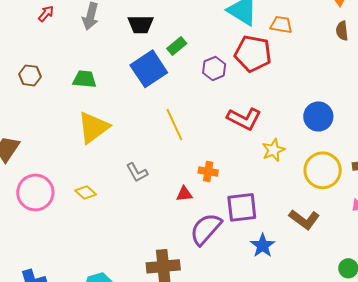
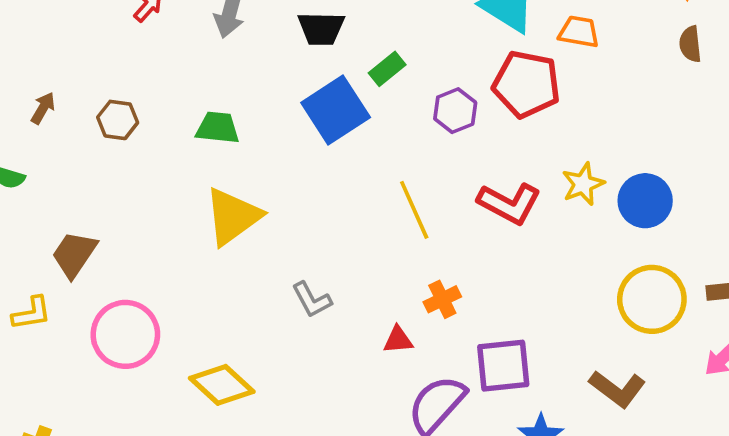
yellow line: (174, 125) -> (414, 210), moved
yellow star: (273, 150) -> (583, 184), moved
orange cross: (208, 172) -> (442, 299), turned -36
yellow diamond: (86, 193) -> (222, 385), moved, size x1.6

